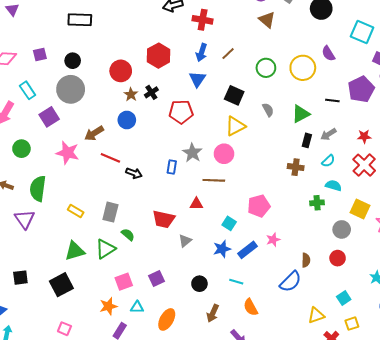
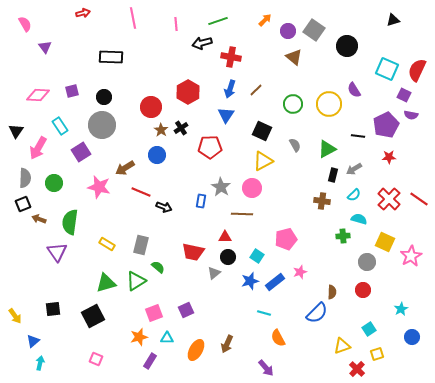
red star: (364, 136) -> (389, 157), moved
black circle: (199, 284) -> (228, 257), moved
brown arrow: (213, 313) -> (227, 344), moved

